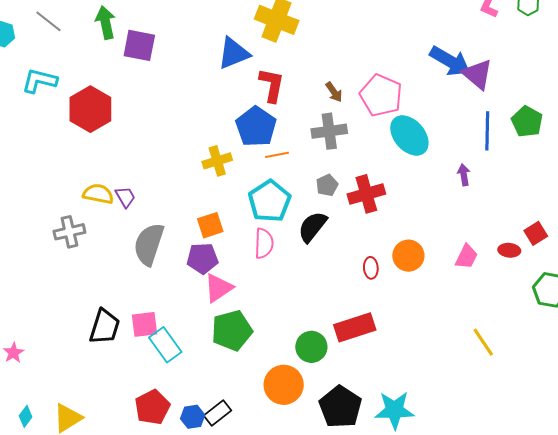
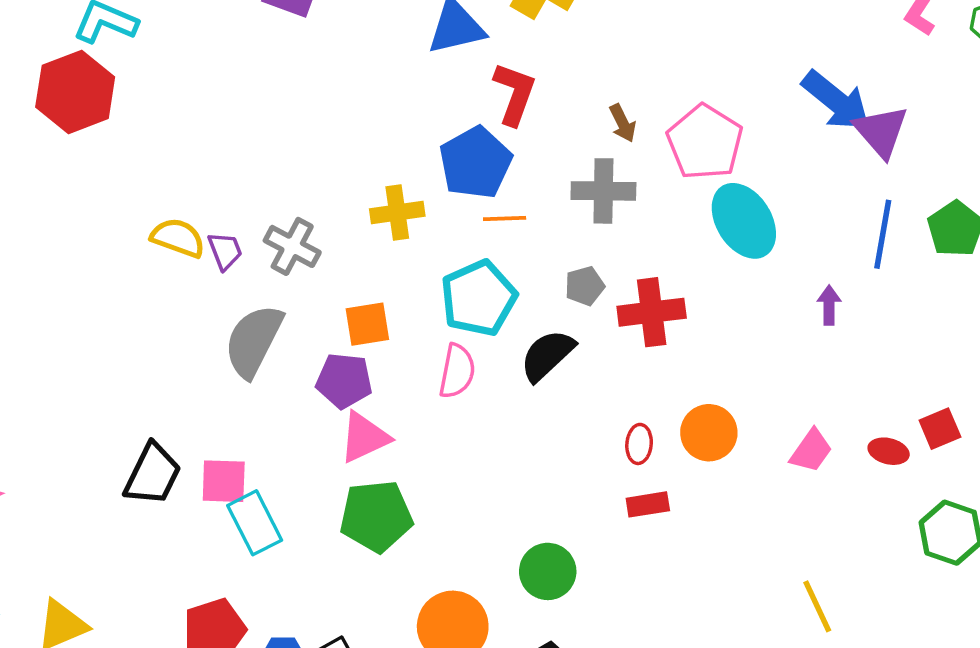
red hexagon: (90, 109) -> (75, 92), moved
gray cross: (69, 232) -> (292, 246), moved, turned 32
red rectangle: (355, 327) -> (648, 504), moved, size x0.6
green circle: (311, 347) -> (548, 571), moved

